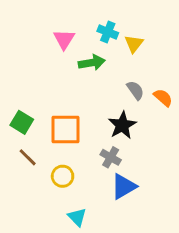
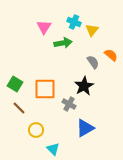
orange semicircle: (163, 98) -> (111, 55), moved
gray cross: (111, 157) -> (69, 104), moved
yellow circle: (63, 176) -> (36, 130), moved

